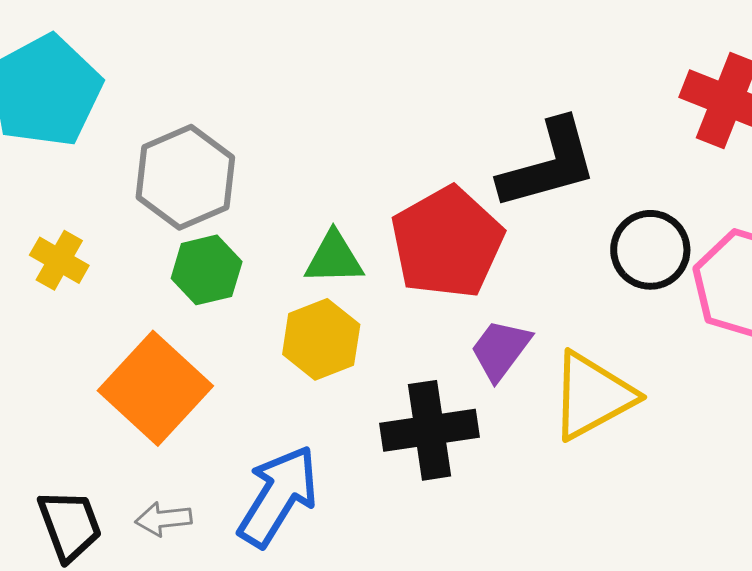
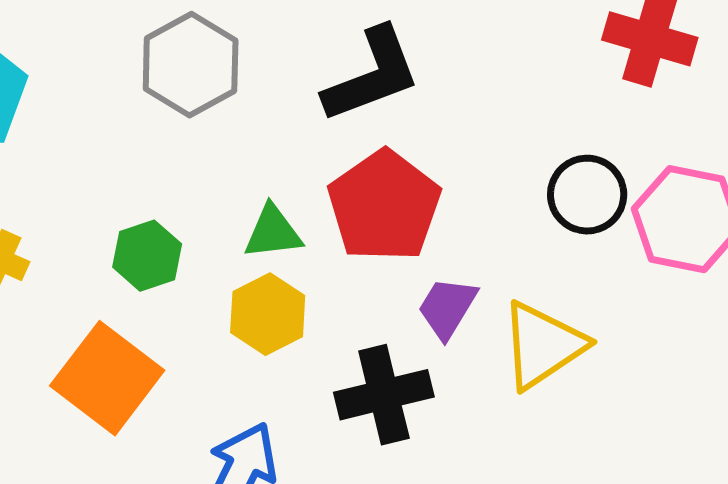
black L-shape: (548, 164) -> (372, 75), moved
gray hexagon: (185, 177) -> (191, 65), moved

